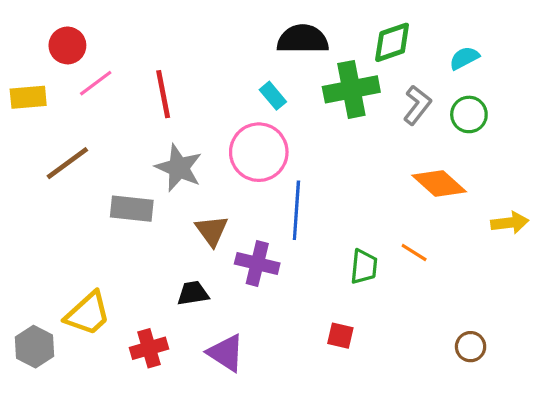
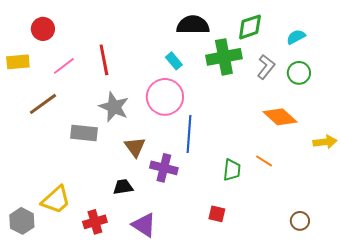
pink line: (96, 83) -> (64, 66), moved

